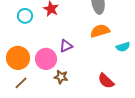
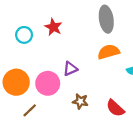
brown star: (61, 77) -> (80, 101), moved
brown line: (21, 83) -> (30, 110), moved

